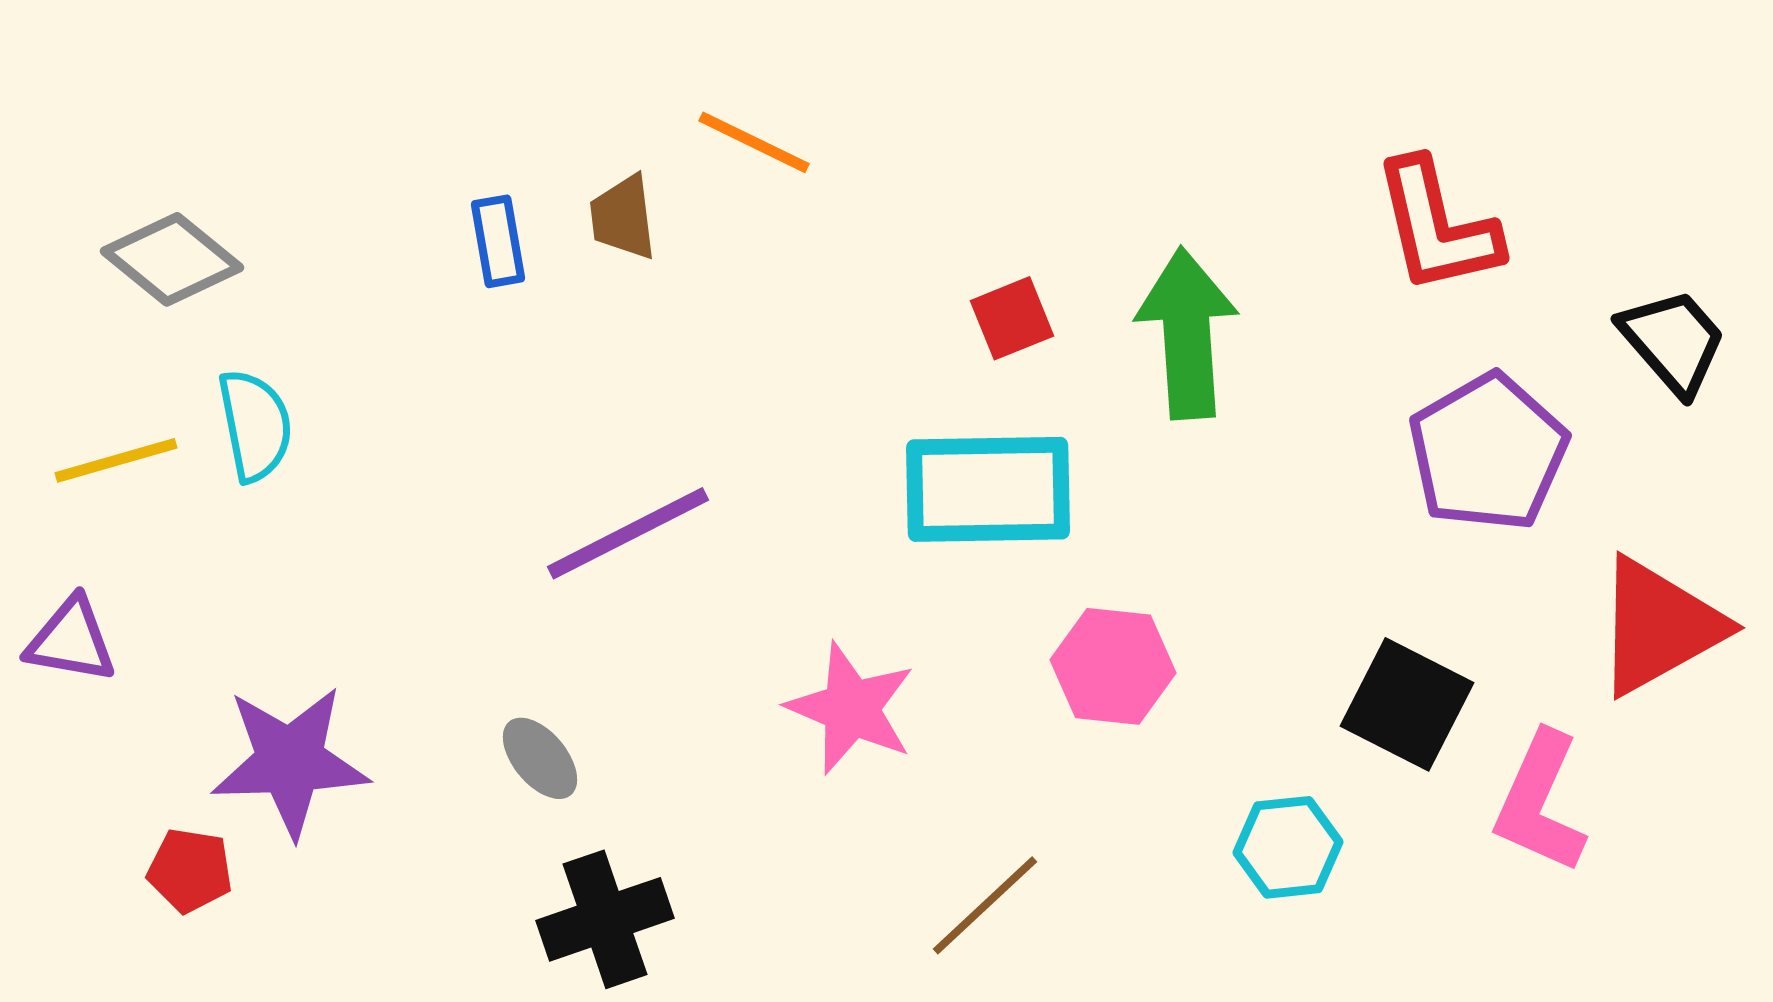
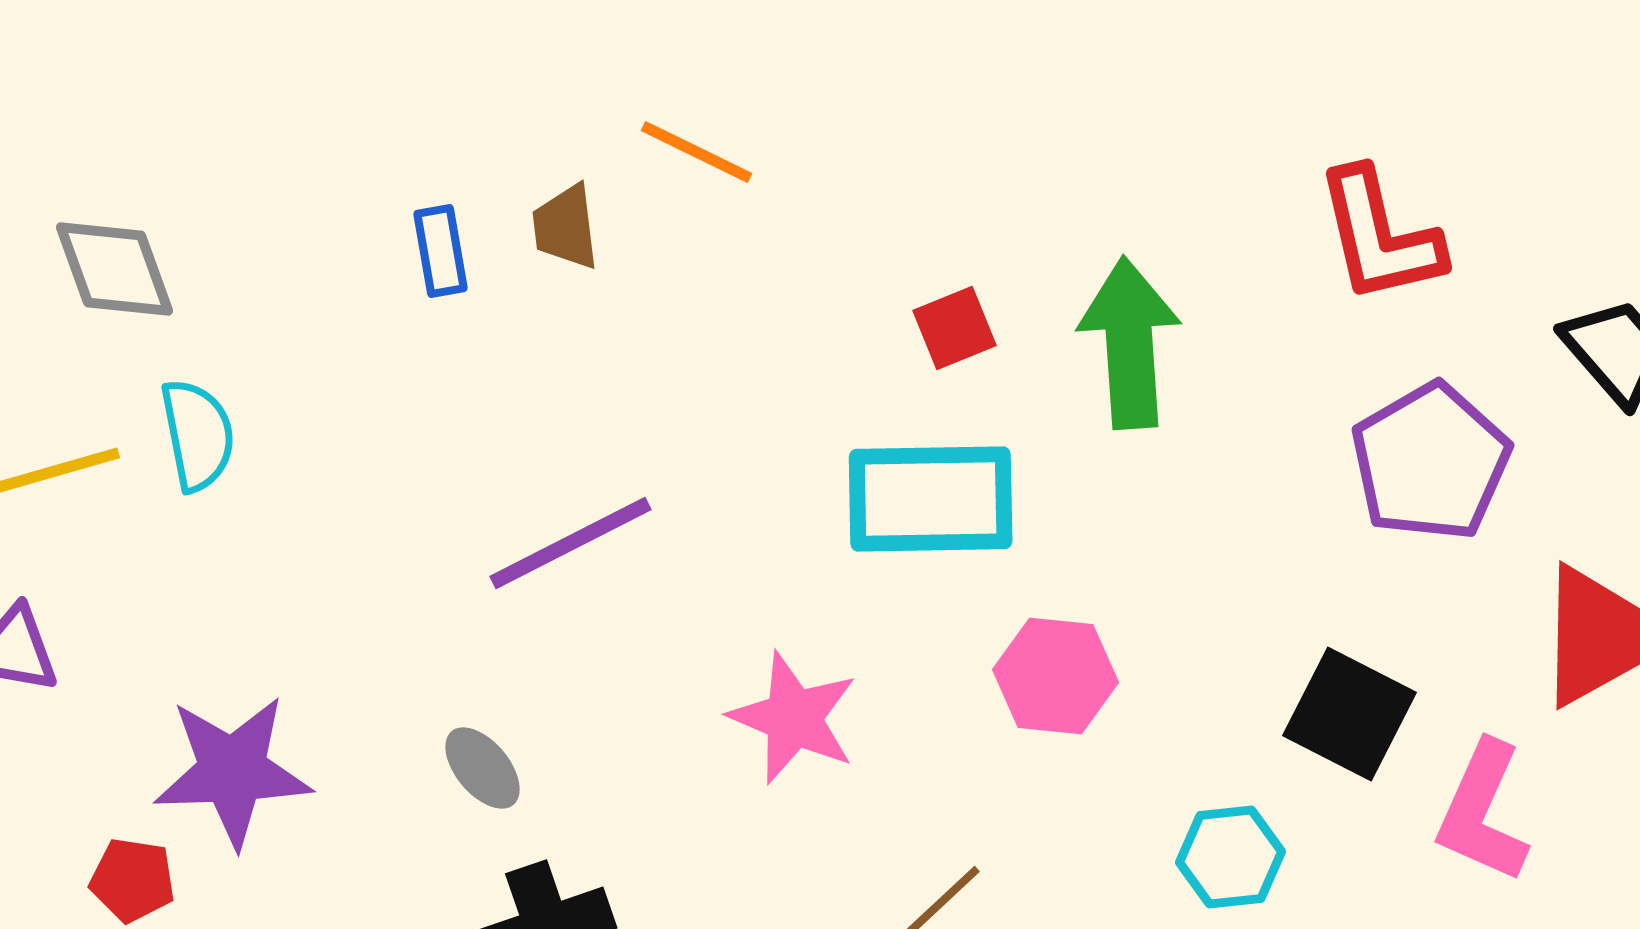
gray diamond: (172, 259) -> (115, 269), turned 31

